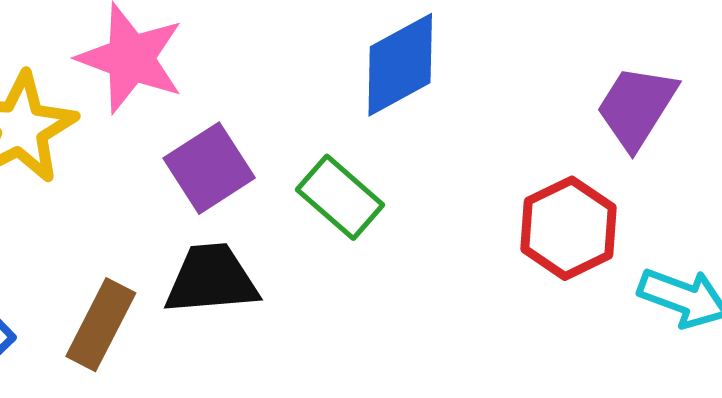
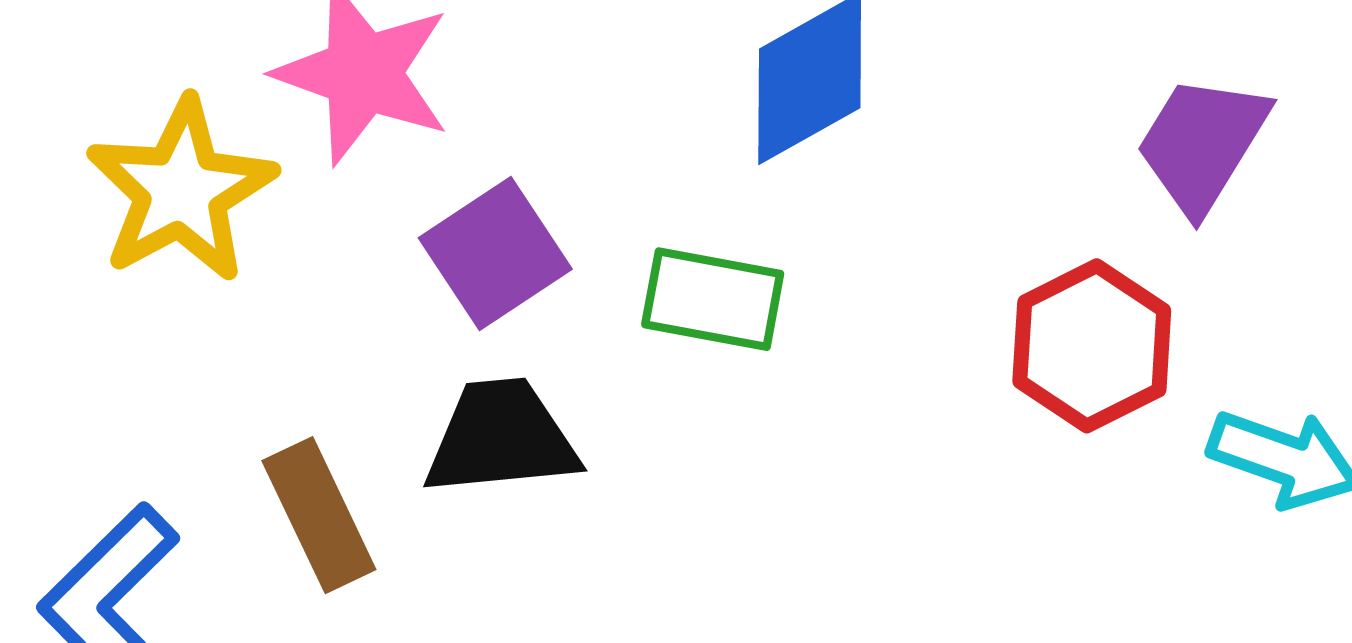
green rectangle: (340, 197) -> (713, 299), turned -30
brown rectangle: (101, 325) -> (319, 515), turned -52

